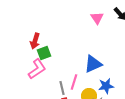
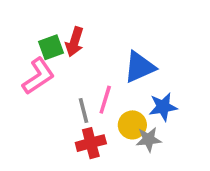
red arrow: (35, 41) -> (75, 42), moved

